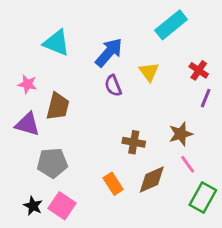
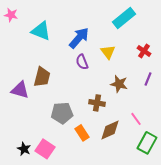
pink star: (27, 84) -> (11, 15), moved
purple line: (206, 98) -> (148, 79), moved
brown star: (181, 134) -> (119, 84), moved, turned 30
gray pentagon: (52, 163) -> (62, 113), moved

